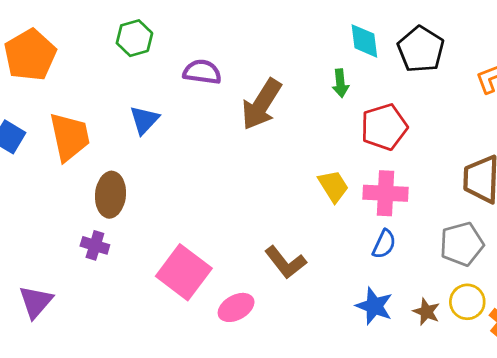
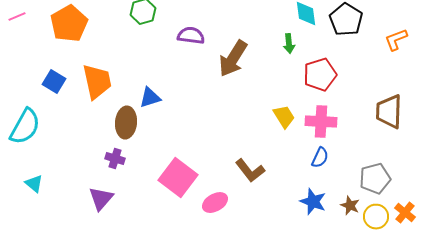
blue triangle: (144, 120) -> (150, 98), moved, turned 30
gray pentagon: (462, 244) -> (375, 179), moved
purple triangle: (36, 302) -> (101, 199), moved
yellow circle: (467, 302) -> (376, 217), moved

